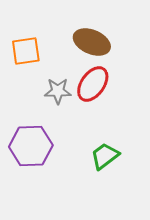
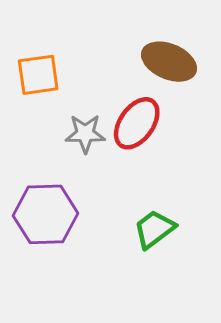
brown ellipse: (92, 42) -> (169, 62), moved

